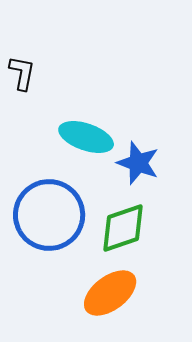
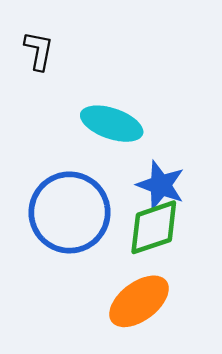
blue star: (138, 163) -> (161, 185), moved

